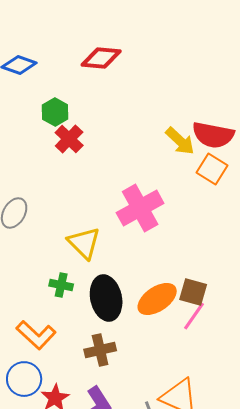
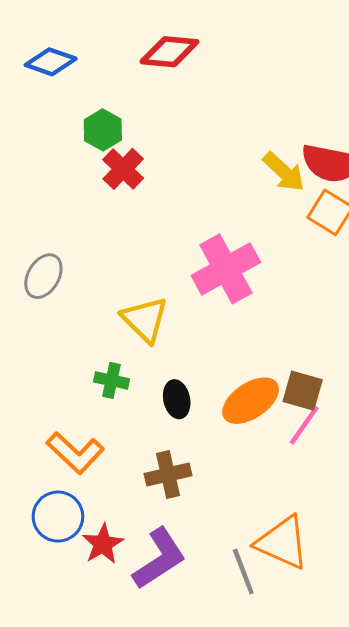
black ellipse: (106, 298) -> (177, 399), size x0.6

